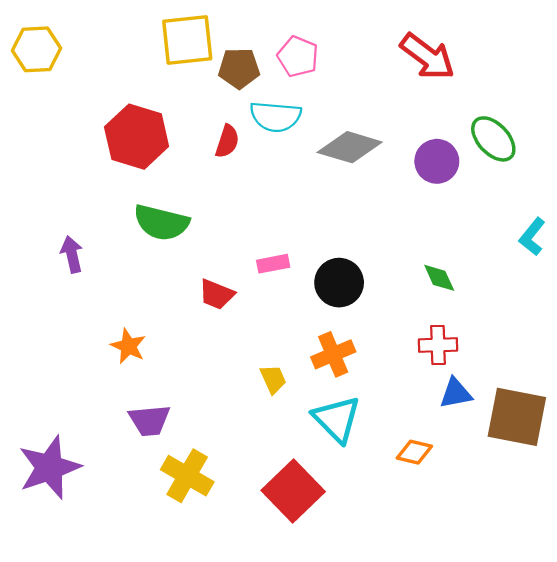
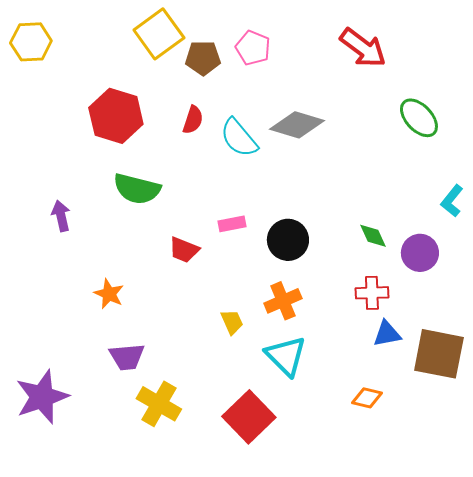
yellow square: (187, 40) -> (159, 34), turned -30
cyan semicircle: (276, 117) -> (239, 138), moved, turned 45
purple circle: (437, 161) -> (420, 253), moved
orange diamond: (414, 452) -> (367, 398), moved

